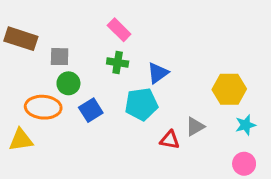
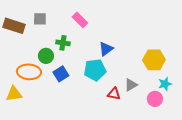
gray square: (60, 57) -> (40, 19), moved
green cross: (118, 63) -> (63, 43), moved
pink circle: (244, 164) -> (155, 99), moved

